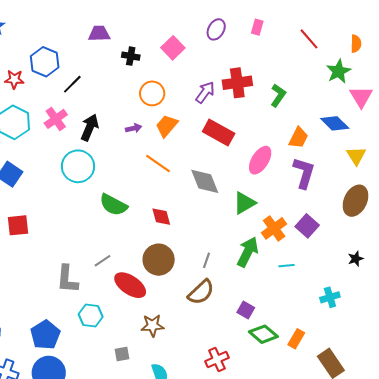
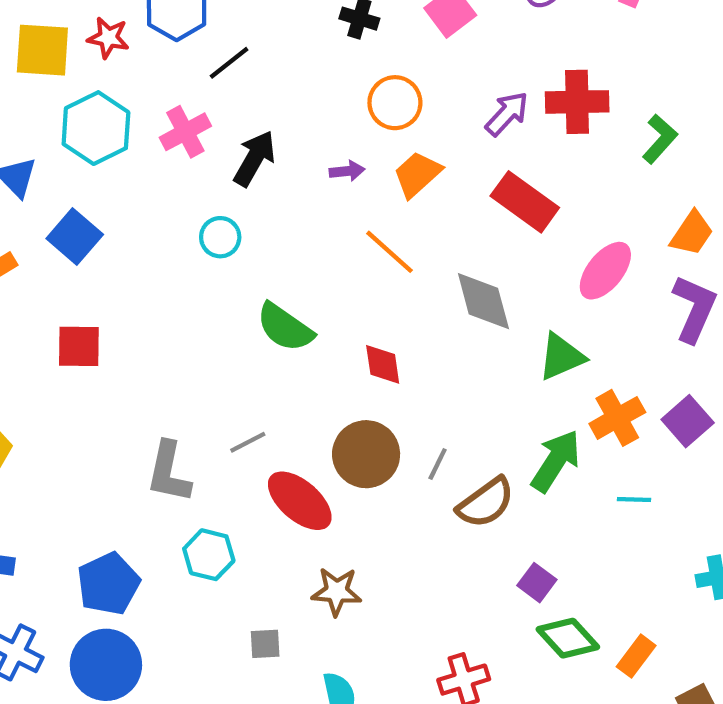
cyan circle: (78, 166) -> (220, 237), size x0.6
gray line: (207, 260) -> (438, 464), moved
brown semicircle: (201, 292) -> (486, 503), moved

